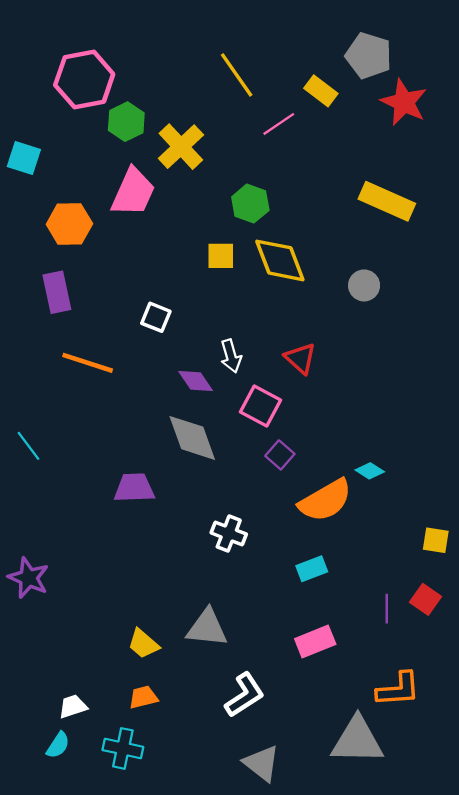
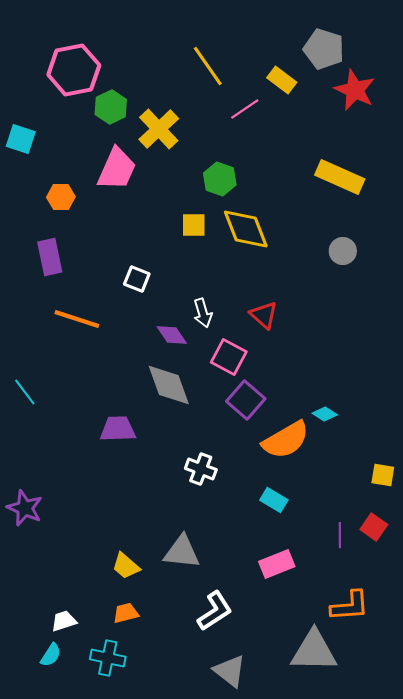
orange hexagon: (69, 224) -> (61, 197), size x0.7
gray circle: (364, 285) -> (343, 251), moved
purple square: (280, 455) -> (246, 400), size x1.5
cyan rectangle: (312, 569) -> (274, 500), turned 52

